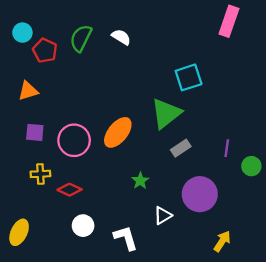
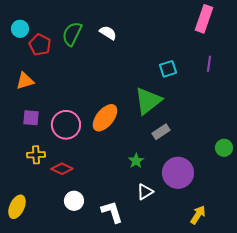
cyan square: (189, 77) -> (168, 69), size x0.7
purple line: (227, 148) -> (209, 64), moved
green star: (140, 181) -> (136, 161), moved

